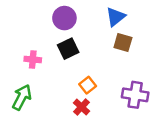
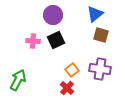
pink cross: (33, 60) -> (33, 41), moved
purple cross: (135, 95) -> (100, 69), moved

